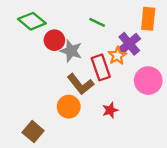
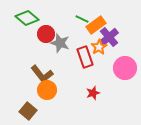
orange rectangle: (148, 19) -> (96, 25), moved, turned 48
brown L-shape: (81, 84) -> (42, 74), moved
orange circle: (69, 107) -> (47, 90), moved

